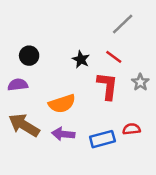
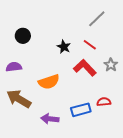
black circle: (29, 56) -> (23, 36), moved
red L-shape: (107, 86) -> (85, 68), turned -50
purple arrow: (63, 134) -> (50, 119), moved

